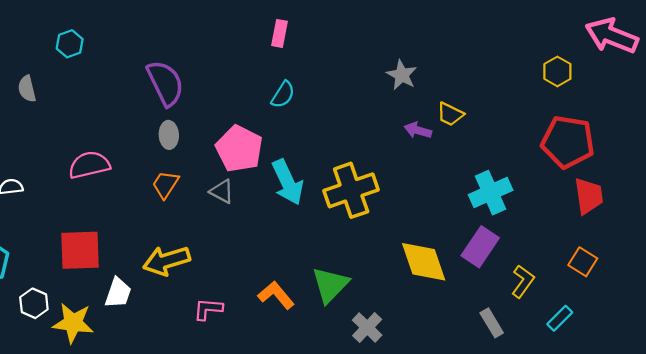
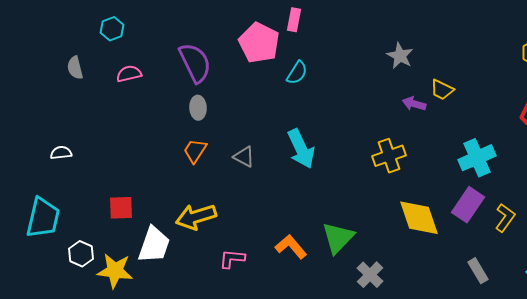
pink pentagon: (239, 149) -> (259, 43), moved
pink semicircle: (89, 165) -> (129, 74), moved, size x0.7
yellow cross: (351, 190) -> (389, 156), moved, size x0.7
red square: (80, 250) -> (121, 208), size x0.7
yellow L-shape: (523, 281) -> (505, 218), moved
white trapezoid: (118, 293) -> (154, 245), size x1.4

